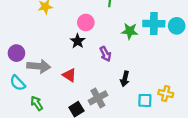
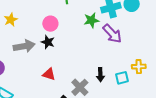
purple arrow: (105, 54) -> (112, 34), moved, size x1.5
gray arrow: (39, 66) -> (24, 46), moved
black arrow: (125, 79) -> (100, 75), moved

